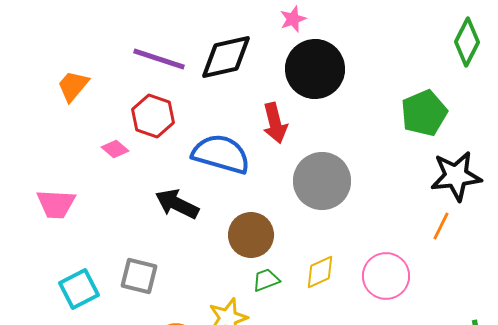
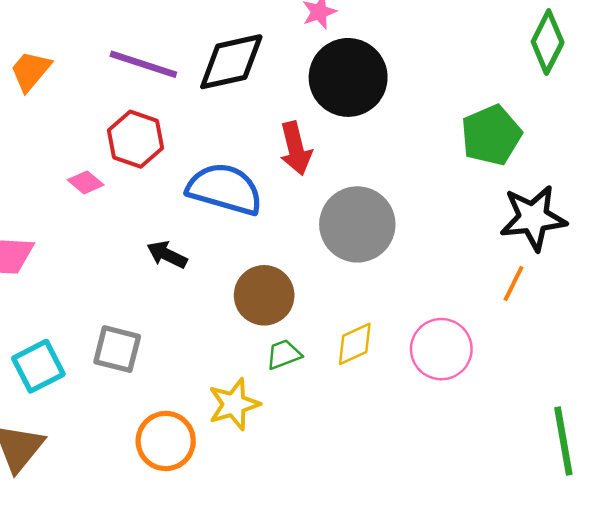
orange trapezoid: (73, 86) -> (31, 71), moved
black arrow: (177, 204) -> (167, 255), size x0.7

